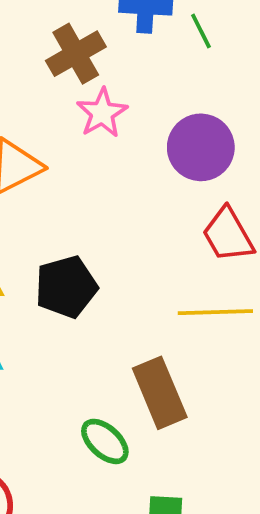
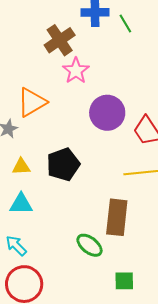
purple circle: (201, 147) -> (107, 113), moved
brown rectangle: (160, 393) -> (117, 217), turned 33

